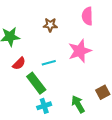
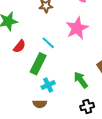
cyan line: (49, 63) -> (48, 43), turned 64
green rectangle: (36, 83) -> (38, 64), turned 70

